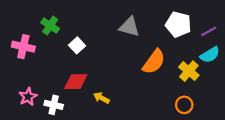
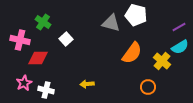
white pentagon: (178, 24) -> (136, 15), moved
red diamond: (76, 82) -> (38, 58), moved
yellow arrow: (101, 98) -> (87, 84), turned -32
orange circle: (184, 105) -> (148, 87), moved

